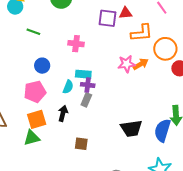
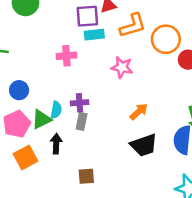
pink cross: (76, 44) -> (66, 56), moved
pink star: (126, 64) -> (122, 67), turned 30
orange arrow: (141, 64) -> (139, 112), moved
cyan rectangle: (83, 74) -> (94, 35), moved
green triangle: (32, 138) -> (41, 119), moved

